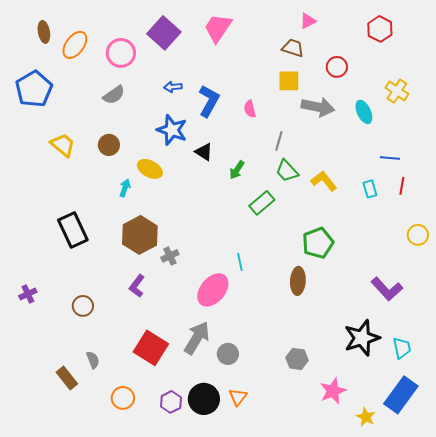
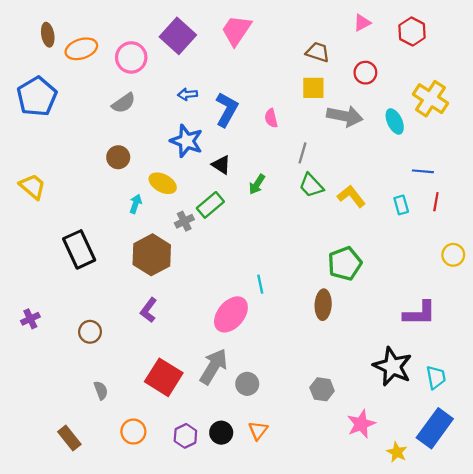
pink triangle: (308, 21) -> (362, 23), moved
orange ellipse: (75, 45) -> (81, 49), turned 36
yellow cross: (397, 91) -> (430, 99), size x1.4
yellow trapezoid: (63, 145) -> (33, 187), moved
green rectangle: (262, 203) -> (210, 205), moved
gray cross: (170, 256) -> (184, 221), moved
purple L-shape: (387, 289) -> (420, 313), turned -48
black star: (362, 338) -> (393, 366), turned -30
brown rectangle: (67, 378) -> (69, 438), moved
black circle: (204, 399) -> (221, 433), size x0.7

